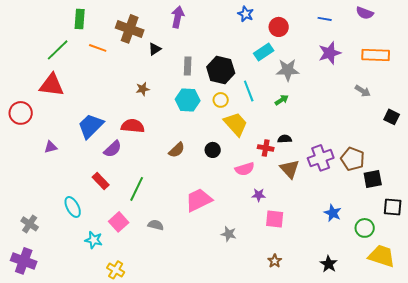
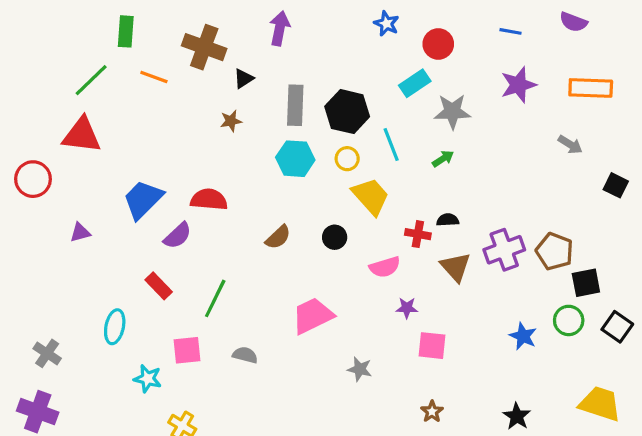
gray rectangle: (188, 66) -> (295, 105), size x1.4
brown star: (143, 89) -> (231, 121), moved
cyan ellipse: (73, 207) -> (115, 327), turned 40
black square: (393, 207) -> (617, 327), turned 30
pink square: (119, 222) -> (187, 350), turned 36
green circle: (365, 228) -> (569, 320), moved

